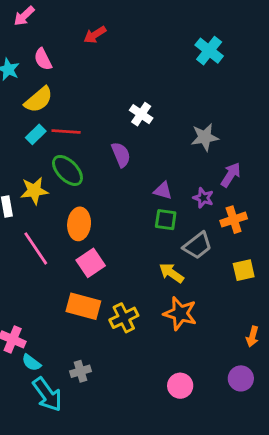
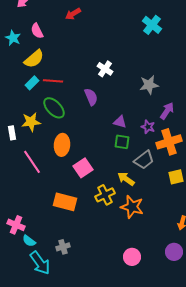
orange cross: (234, 220) -> (169, 142), size x1.4
pink square: (91, 263) -> (83, 168), moved
yellow cross: (124, 318) -> (105, 195), moved

